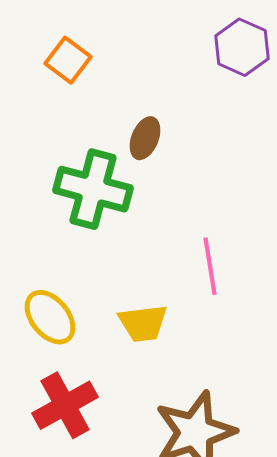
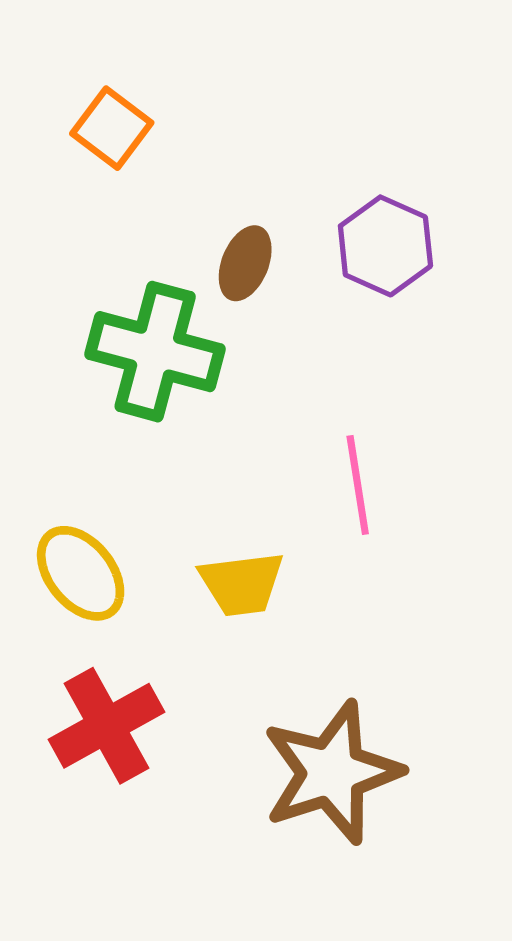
purple hexagon: (242, 47) -> (385, 246), moved

